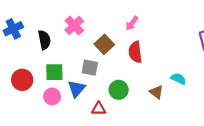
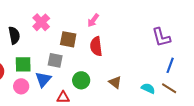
brown square: (104, 44) -> (68, 39), turned -36
cyan semicircle: (178, 79) -> (148, 88), moved

